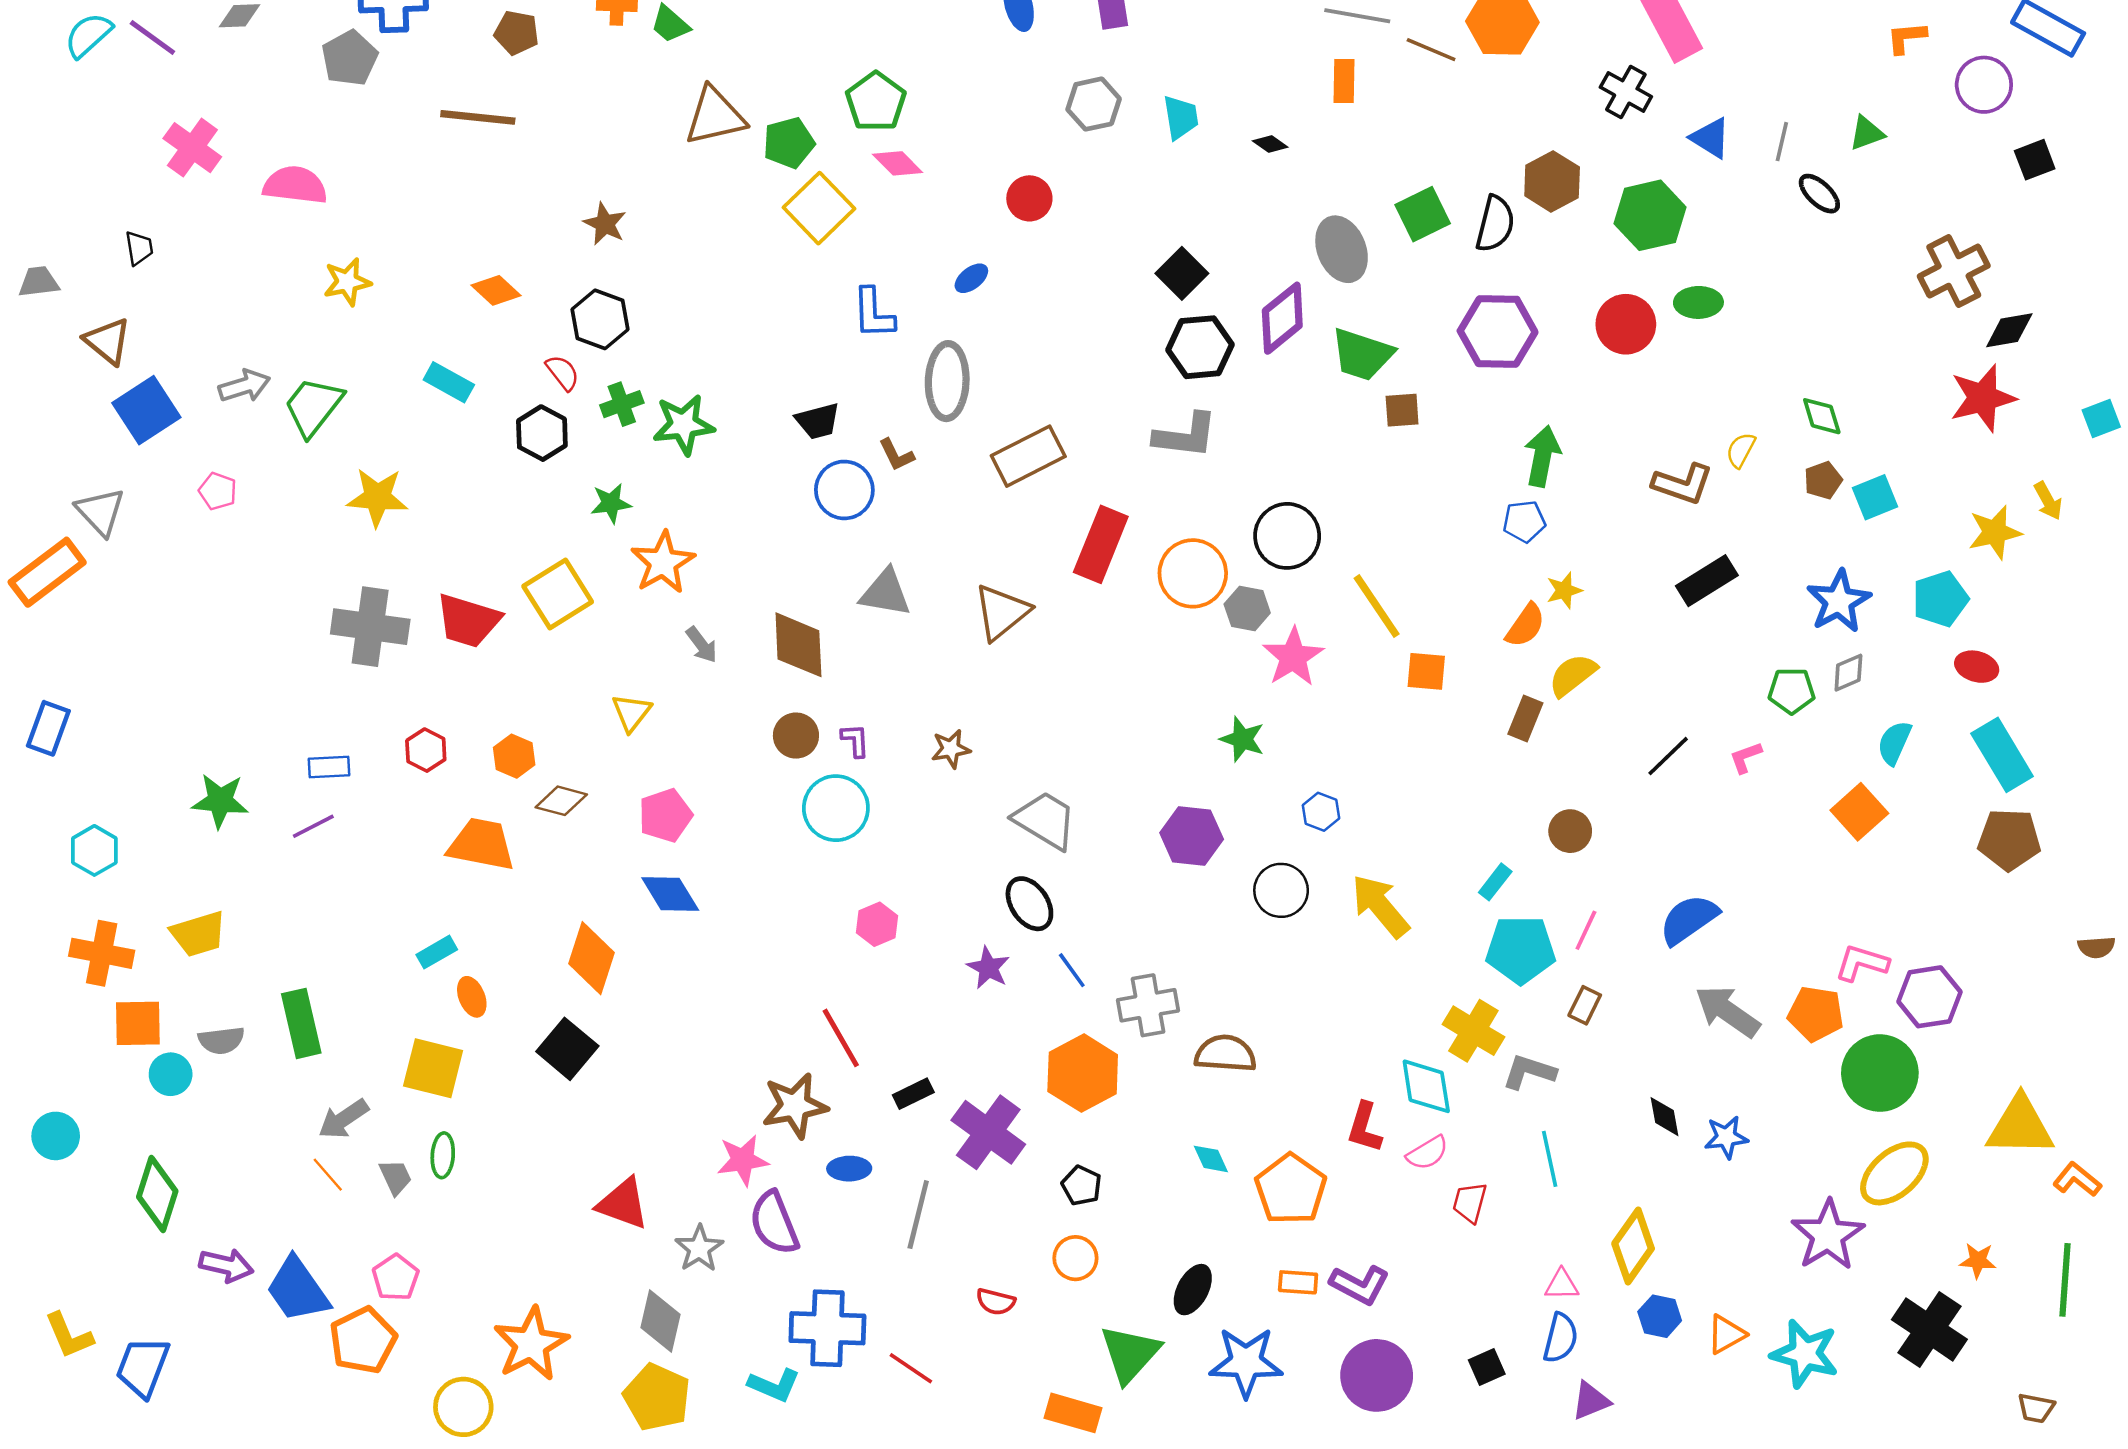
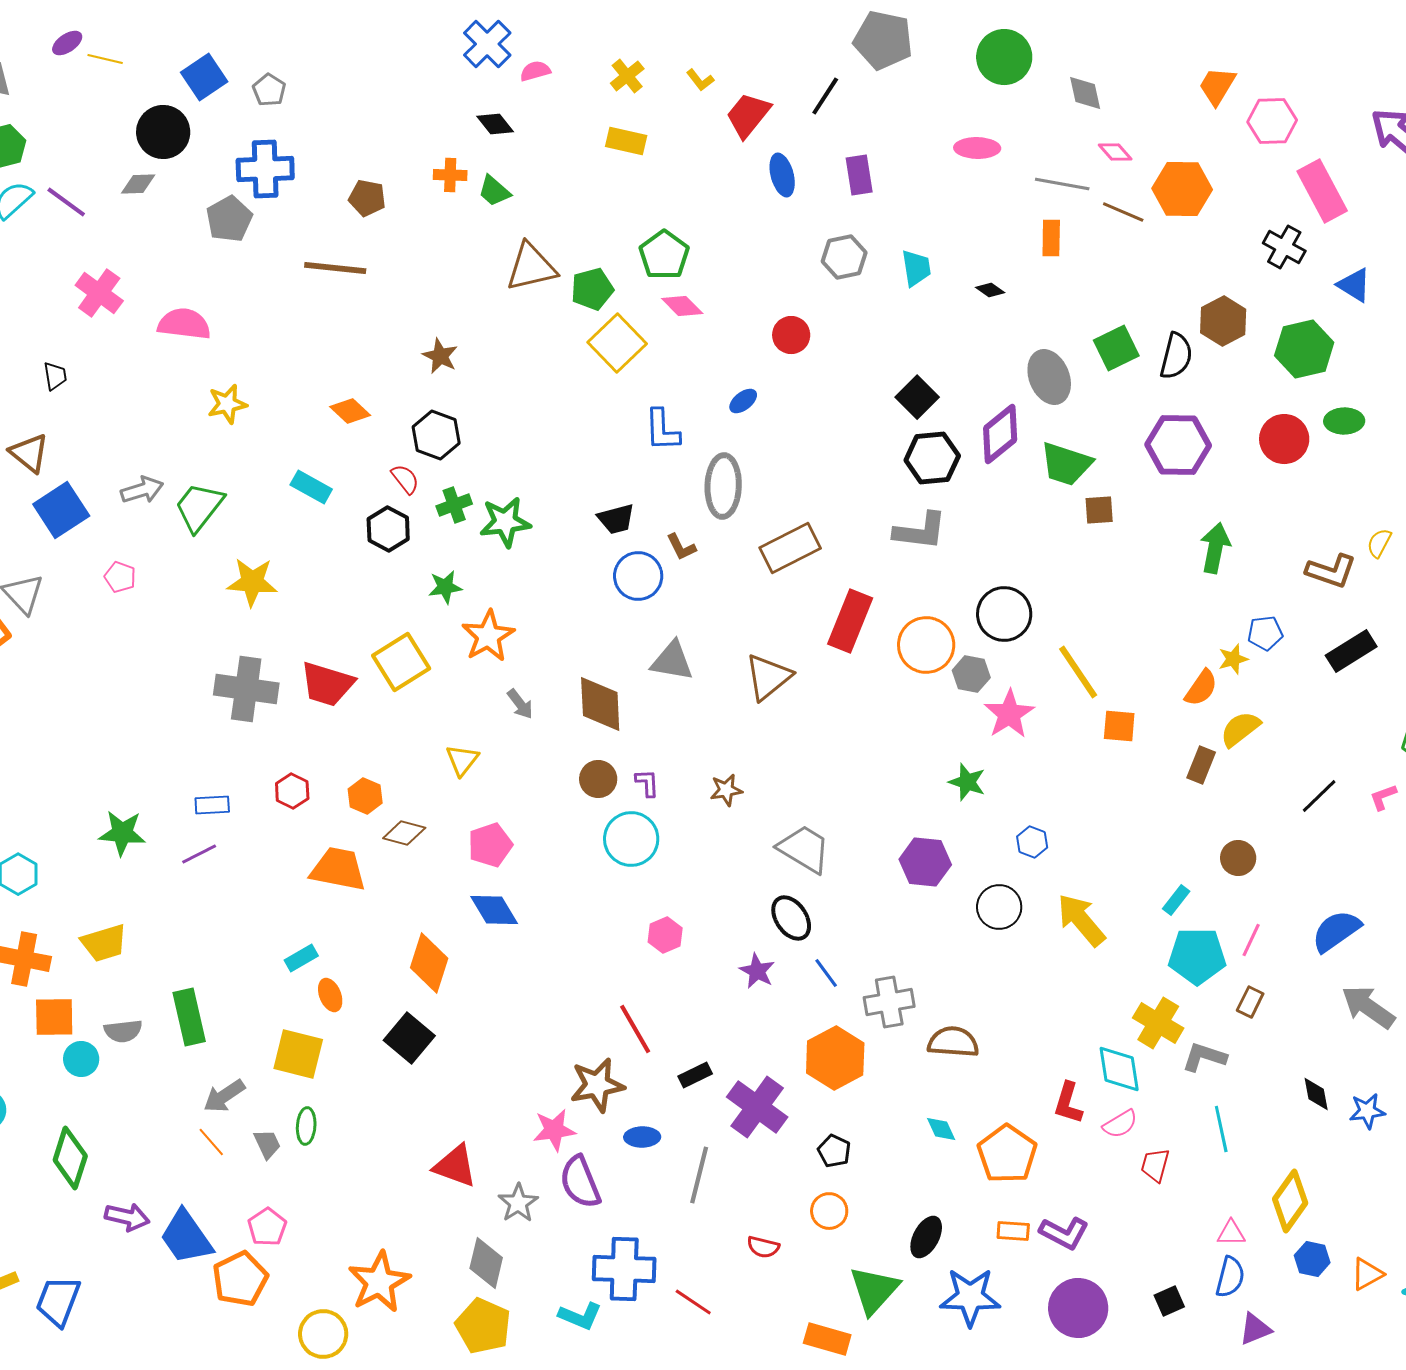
blue pentagon: (1524, 521) -> (1265, 633), moved

